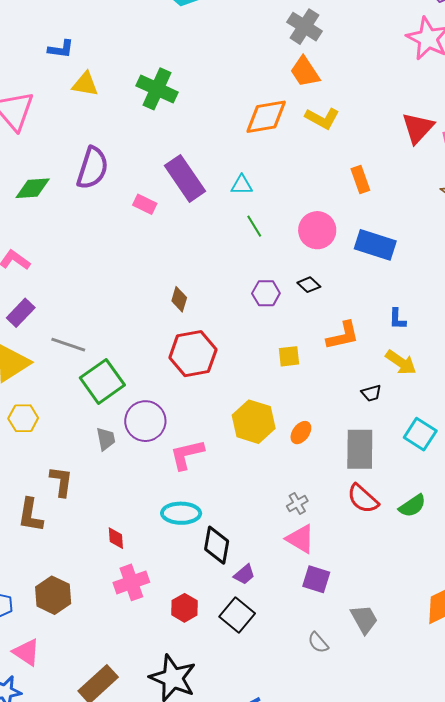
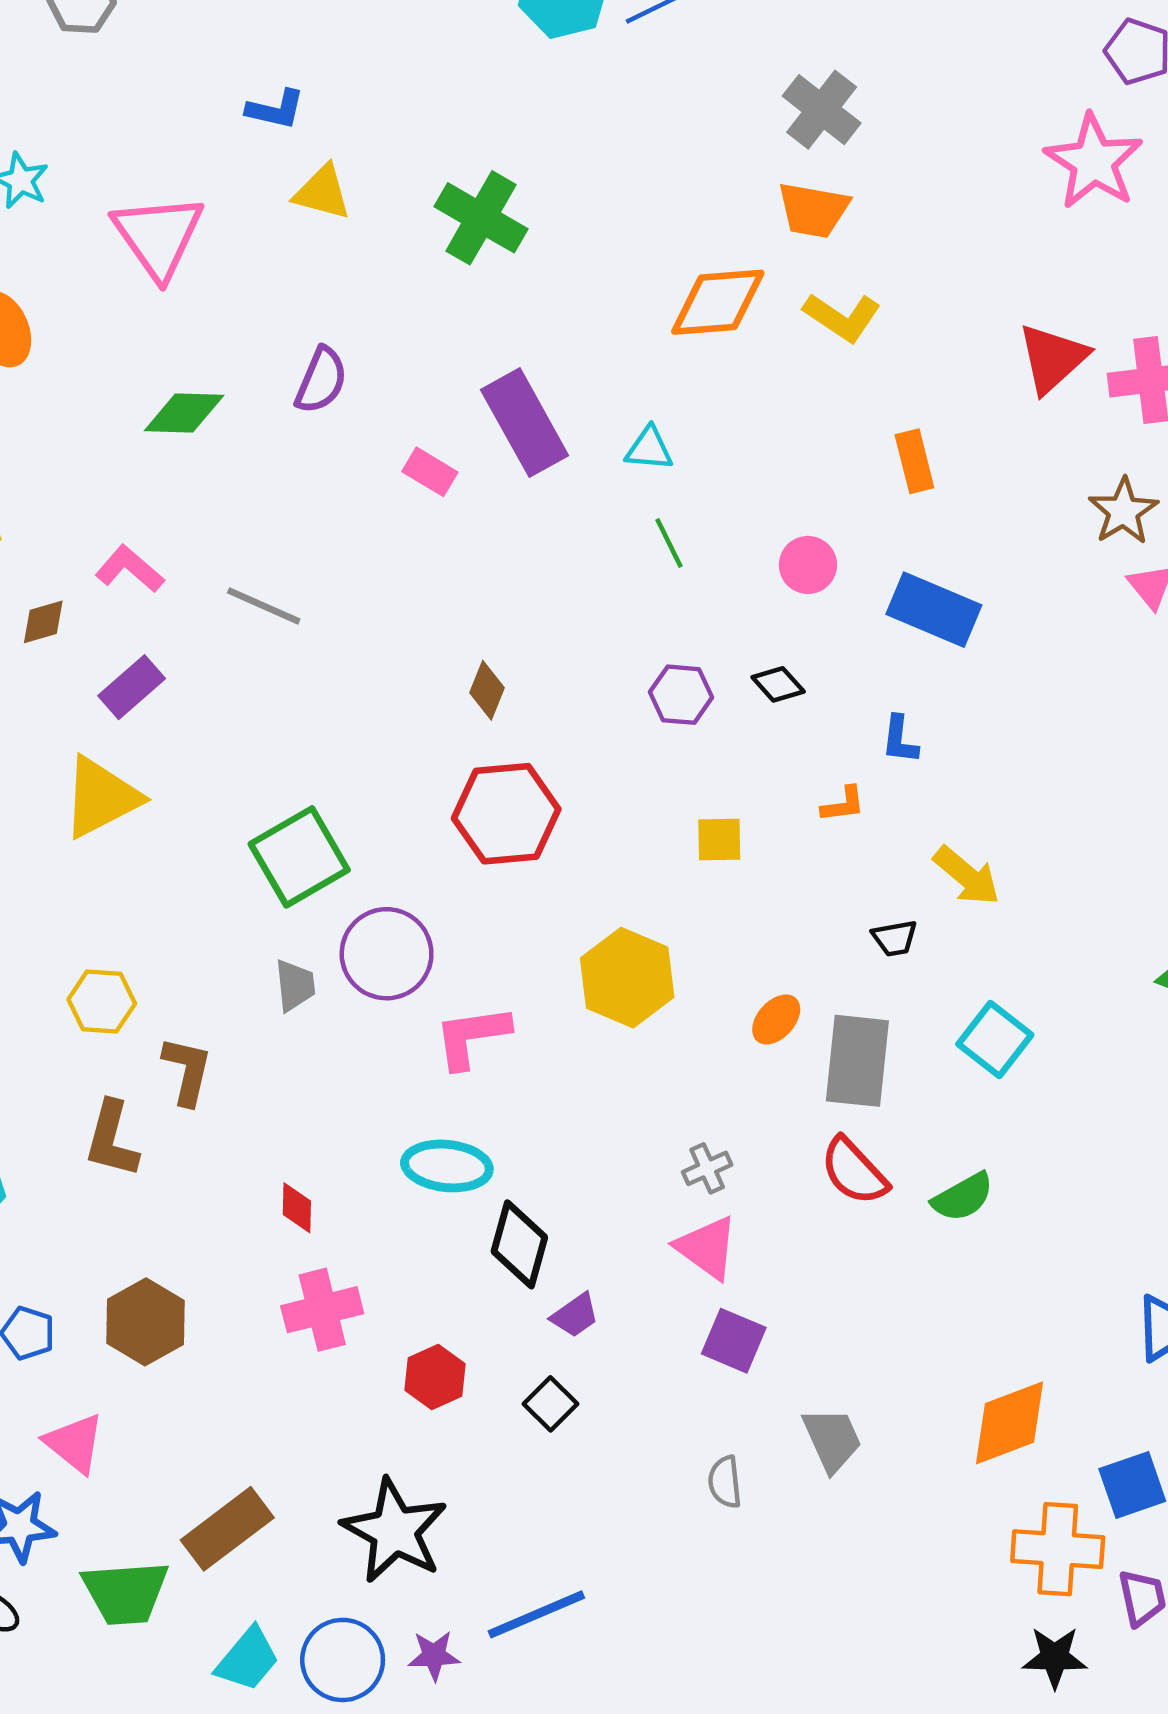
orange trapezoid: (305, 72) -> (813, 210), turned -52
purple semicircle: (92, 168) -> (321, 380), size x0.7
pink circle: (317, 230) -> (808, 565), size x0.7
blue L-shape: (397, 319) -> (900, 740), moved
orange L-shape: (343, 336) -> (843, 805), size x0.6
gray line: (68, 345) -> (264, 606), moved
yellow hexagon: (23, 418) -> (102, 1001), moved
orange ellipse: (301, 433) -> (776, 1019), moved
black square: (237, 615) -> (550, 1404), size x0.7
gray semicircle: (318, 643) -> (725, 1482), turned 30

